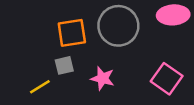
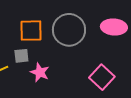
pink star: (103, 78) -> (40, 72), moved

